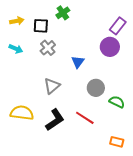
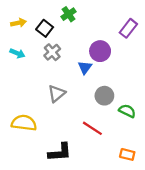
black square: (41, 26) -> (45, 28), turned 35
purple circle: (110, 47) -> (100, 51), moved
black L-shape: (55, 120) -> (60, 152), moved, turned 30

